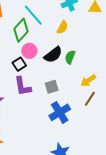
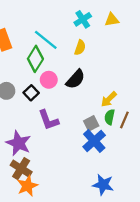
green semicircle: (70, 57) -> (110, 117), moved
black square: (19, 64) -> (31, 93), moved
yellow arrow: (88, 81) -> (109, 99), moved
gray square: (52, 87) -> (91, 123), moved

